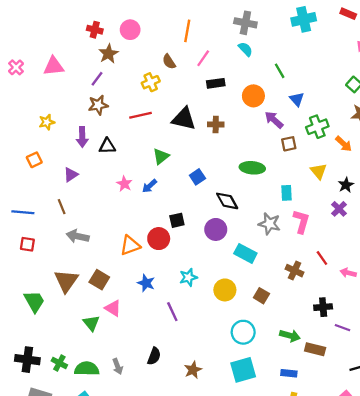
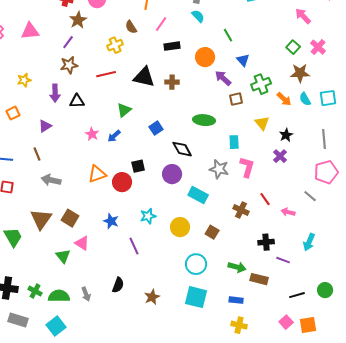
orange triangle: (130, 245) -> (97, 174), moved
cyan square: (243, 370) -> (196, 297), turned 30

